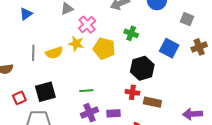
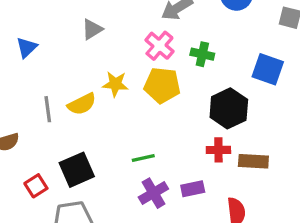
pink cross: (87, 25) -> (159, 46), moved

